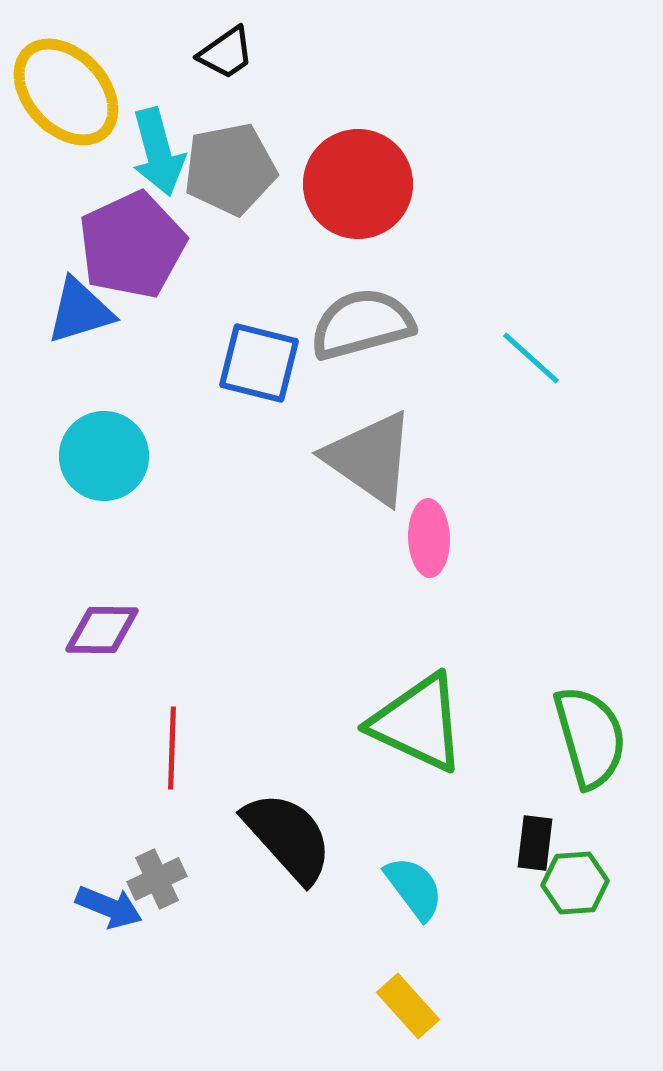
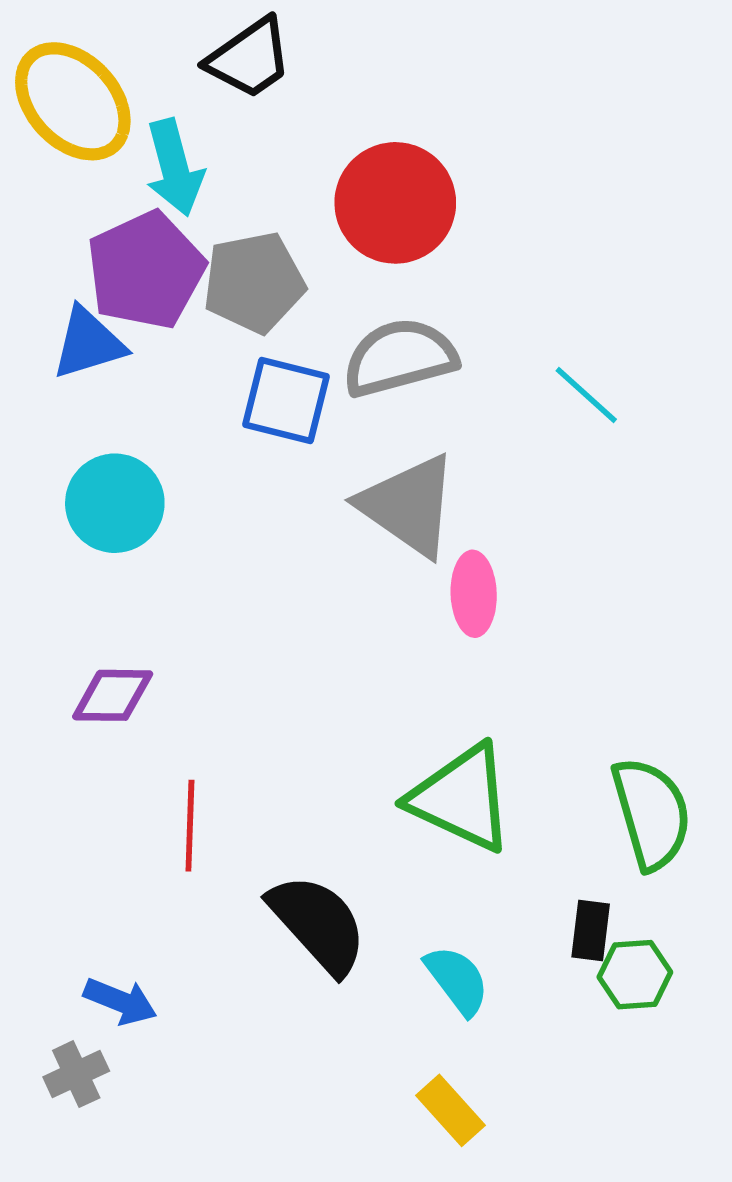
black trapezoid: (226, 53) -> (250, 58), size x1.4
gray pentagon: (230, 169) -> (254, 282), moved
gray cross: (157, 879) -> (76, 1074), moved

